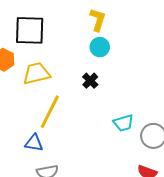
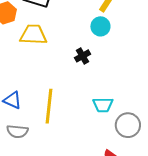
yellow line: (50, 112) -> (49, 106), moved, turned -36

